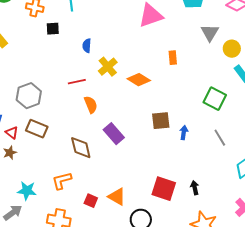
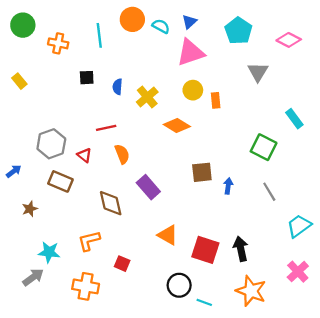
black square: (53, 29) -> (87, 78), moved
yellow circle: (232, 49) -> (193, 90), moved
yellow cross: (108, 67) -> (147, 97), moved
red triangle: (12, 133) -> (84, 155), moved
black arrow: (195, 188) -> (241, 249), size x1.5
orange triangle: (117, 197) -> (168, 235), moved

